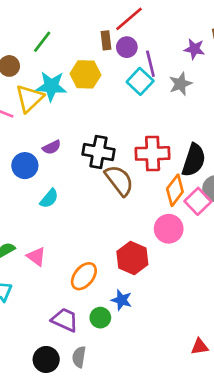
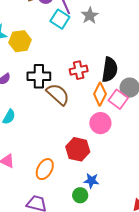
yellow hexagon: (85, 74) -> (20, 41), moved
red cross: (153, 153) -> (79, 70), size x0.7
blue star: (122, 300) -> (91, 181), moved
green circle: (100, 318) -> (80, 195), moved

